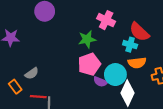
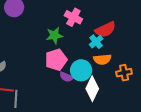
red semicircle: (139, 32) -> (105, 30), turned -70
cyan cross: (130, 45) -> (96, 42), turned 32

